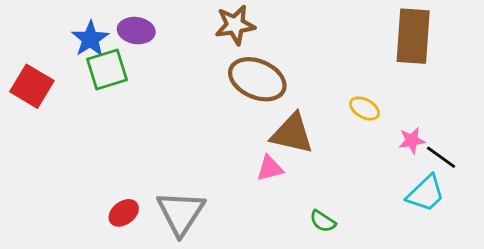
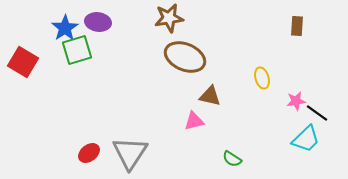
brown rectangle: (413, 36) -> (297, 26), size x0.5
yellow ellipse: (364, 108) -> (262, 78), turned 45
brown triangle: (292, 134) -> (210, 96), size x0.7

